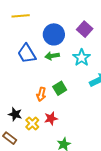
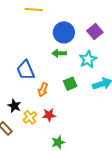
blue trapezoid: (27, 54) -> (26, 70), moved
green square: (60, 88) -> (70, 84), moved

